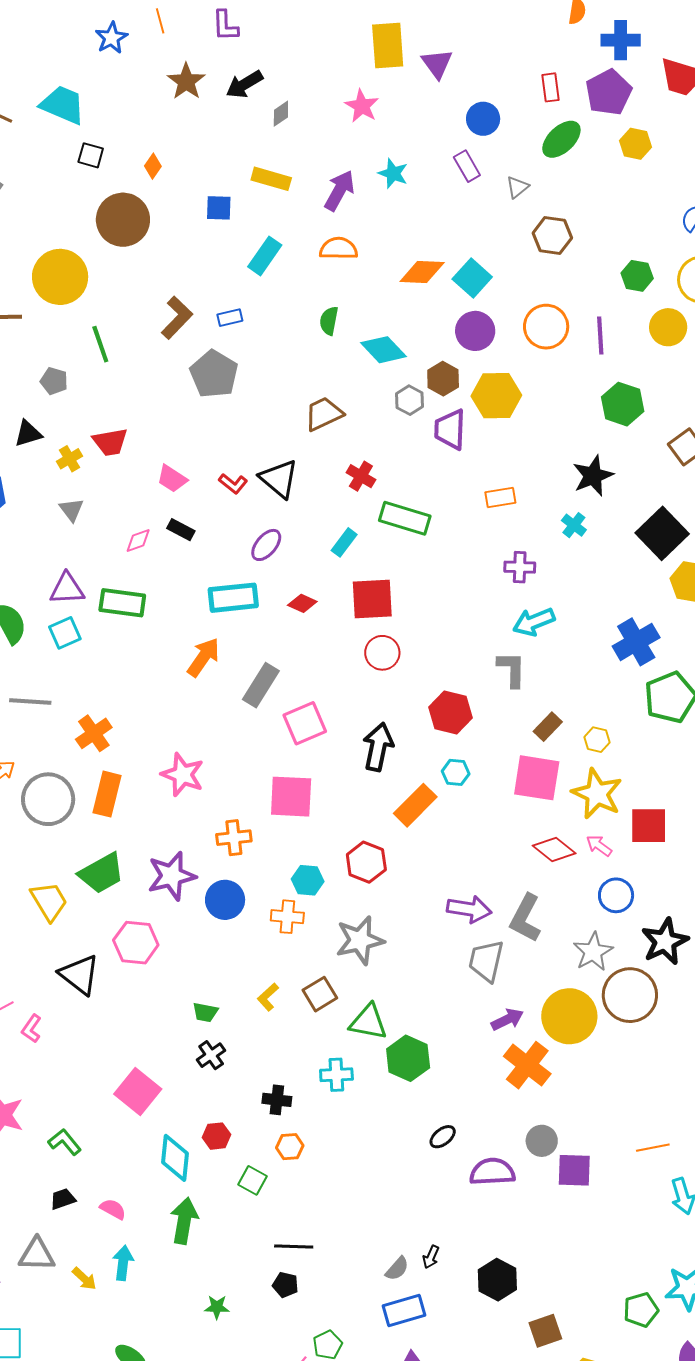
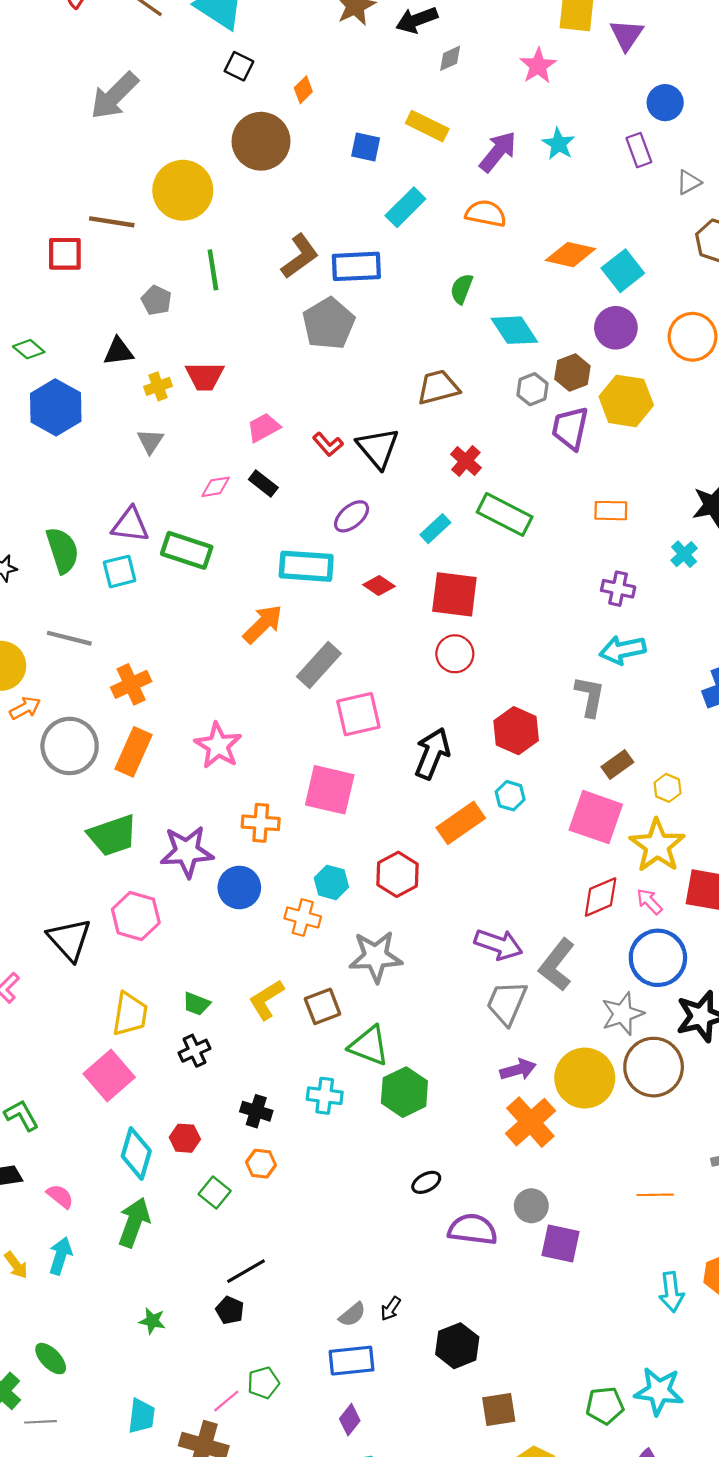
blue rectangle: (230, 318) -> (356, 266), size x1.8
pink trapezoid: (172, 479) -> (264, 427), turned 108
red diamond: (554, 850) -> (601, 897), turned -72
blue circle: (616, 895) -> (658, 958), size x1.5
yellow trapezoid: (49, 901) -> (130, 1014), moved, turned 30
yellow L-shape: (268, 997) -> (266, 1000), size x1.4
orange line: (653, 1148) -> (655, 1195), moved
black line: (294, 1247) -> (246, 1271), turned -42

